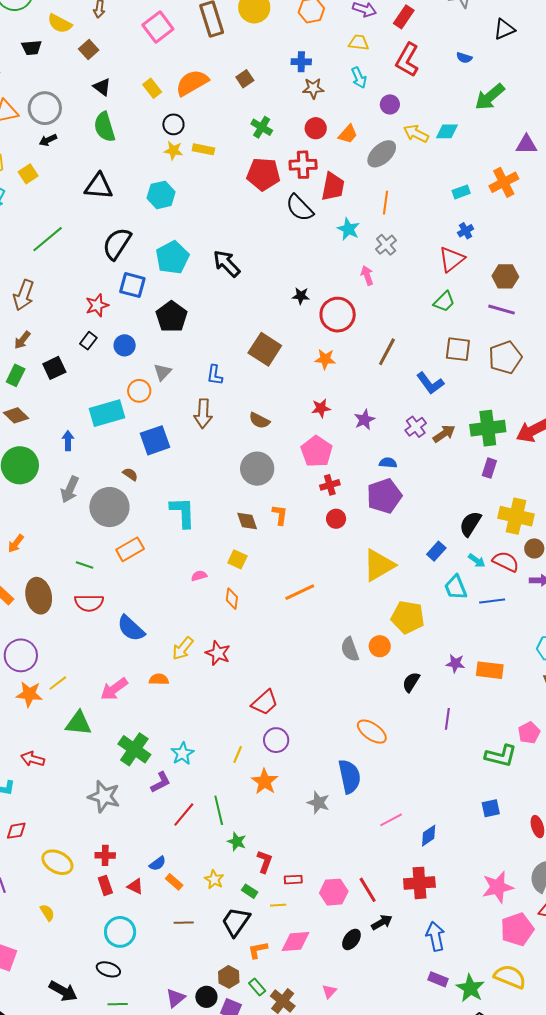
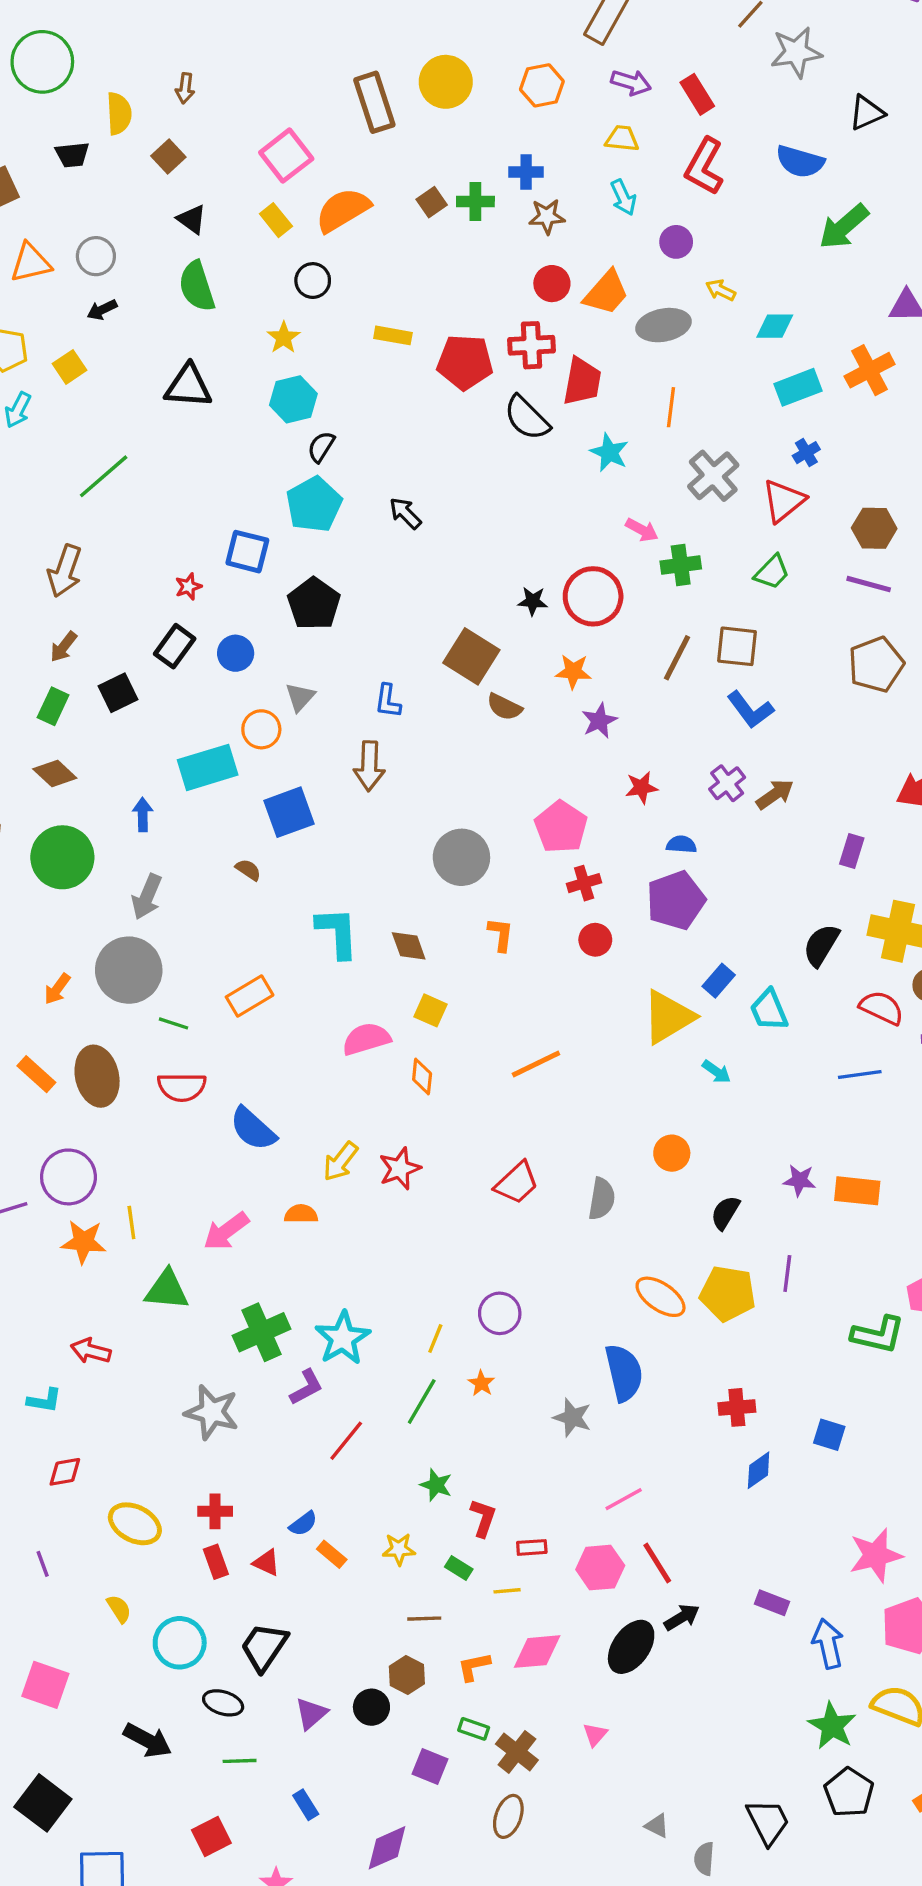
red rectangle: (404, 17) -> (697, 94), turned -65
yellow semicircle: (60, 24) -> (119, 114), turned -120
pink square: (158, 27) -> (286, 156), moved
blue semicircle: (464, 58) -> (800, 162), size x1.8
gray circle: (45, 108) -> (96, 256), size x0.7
green cross: (262, 127) -> (475, 202), moved, turned -30
cyan diamond: (447, 131) -> (775, 326), moved
orange trapezoid: (348, 134) -> (606, 293), size x1.4
yellow arrow: (416, 134) -> (721, 290), size x0.7
yellow rectangle: (203, 149) -> (393, 335), moved
yellow star: (173, 150) -> (284, 338), moved, turned 30
gray ellipse: (382, 154) -> (663, 325), turned 32
cyan rectangle: (461, 192) -> (798, 387), size x1.5
black semicircle: (117, 244) -> (321, 447), moved, size x0.6
gray cross: (386, 245) -> (713, 476), moved, size x1.4
black arrow: (227, 264) -> (405, 513), size x0.7
pink arrow: (367, 275) -> (642, 530), turned 138
black star: (301, 296) -> (533, 601), moved
red star: (97, 305) -> (188, 587), size x0.7
black rectangle: (88, 341) -> (175, 646), size x1.4
brown square: (458, 349) -> (737, 646), moved
red star: (321, 408) -> (641, 788), moved
brown semicircle: (259, 420) -> (504, 707), moved
purple star: (364, 420) -> (599, 721), moved
green cross: (488, 428) -> (681, 565), moved, size x0.7
gray circle: (109, 507) -> (129, 970), moved
brown diamond: (247, 521) -> (409, 946), moved
blue rectangle: (436, 551) -> (719, 981), moved
cyan arrow: (477, 561) -> (716, 1072), moved
pink semicircle: (199, 576) -> (366, 1039), size x1.8
cyan trapezoid: (456, 587) -> (769, 1010), moved
yellow pentagon: (408, 617) -> (728, 1293), moved
gray semicircle: (350, 649) -> (602, 1199), moved, turned -150
red star: (218, 653) -> (400, 1169), turned 30
yellow line: (58, 683) -> (131, 1223), turned -60
red trapezoid: (265, 702) -> (517, 1183), moved
green cross: (134, 749) -> (262, 1332), turned 32
cyan star: (183, 754) -> (343, 1338), size x1.4
orange star: (265, 782) -> (481, 1383), size x0.6
blue square: (491, 808) -> (829, 1435), moved, turned 30
green line: (219, 810) -> (422, 1402), moved, turned 44
pink line: (391, 820) -> (624, 1499), moved
yellow star: (214, 879) -> (399, 1549), turned -30
red cross: (419, 883) -> (737, 1407), moved, size x0.7
black trapezoid: (236, 922) -> (264, 1647), moved
brown line: (184, 923) -> (424, 1619), moved
cyan circle: (120, 932) -> (180, 1643), moved
blue arrow: (435, 936) -> (828, 1644), moved
black ellipse: (351, 939) -> (631, 1647), size x1.5
brown hexagon: (229, 977) -> (407, 1675), moved
purple rectangle: (438, 979) -> (772, 1603), moved
green rectangle: (257, 987) -> (474, 1729), turned -30
black circle: (206, 997) -> (371, 1707), moved
purple triangle: (175, 998) -> (311, 1714), moved

